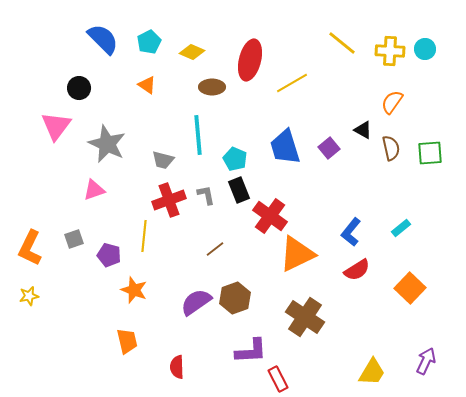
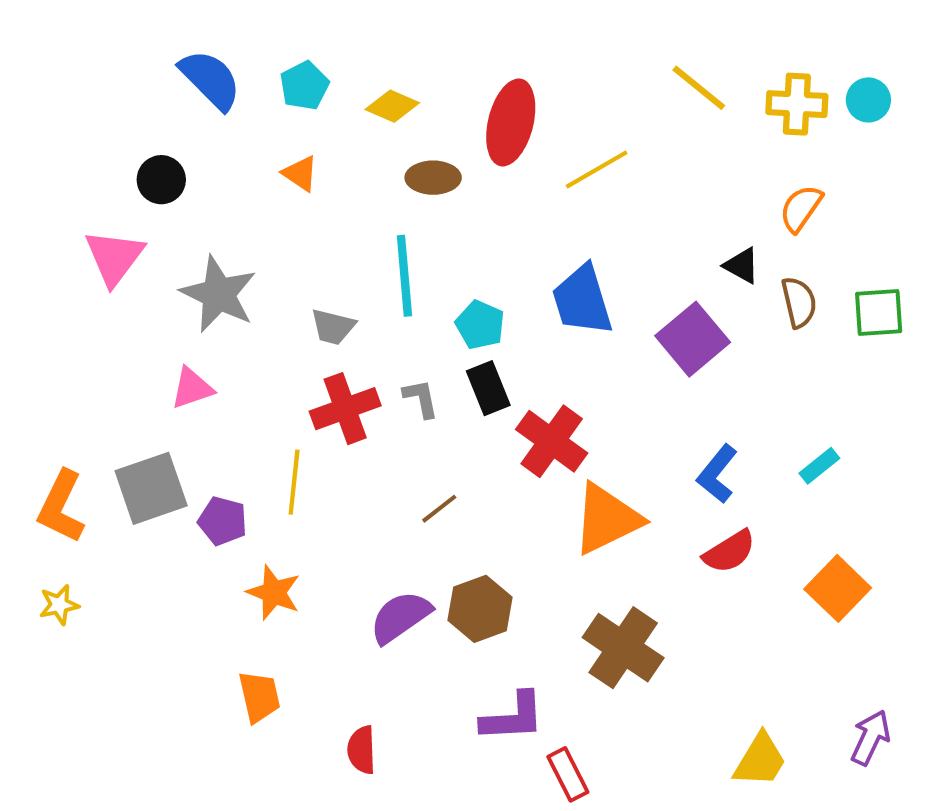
purple square: (329, 148) -> (693, 339), moved, size x1.6
gray square: (74, 239) -> (151, 488), size x1.8

